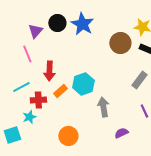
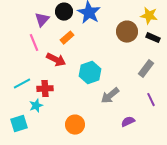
red arrow: (49, 71) -> (56, 60), turned -66
cyan line: (21, 87) -> (22, 84), moved
orange rectangle: (60, 91) -> (67, 38), moved
gray arrow: (103, 107) -> (110, 96), turned -120

